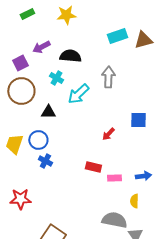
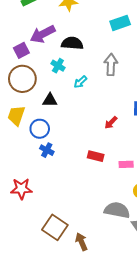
purple arrow: (41, 47) -> (43, 34), size x1.4
cyan arrow: (78, 94) -> (80, 82), size x0.6
yellow trapezoid: (14, 144) -> (16, 115), moved
pink rectangle: (114, 178) -> (126, 164), moved

